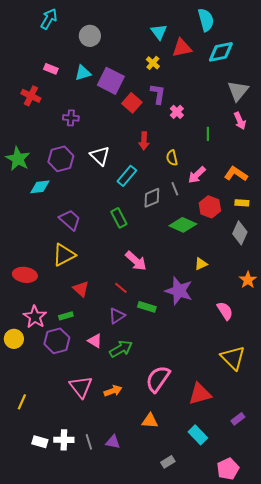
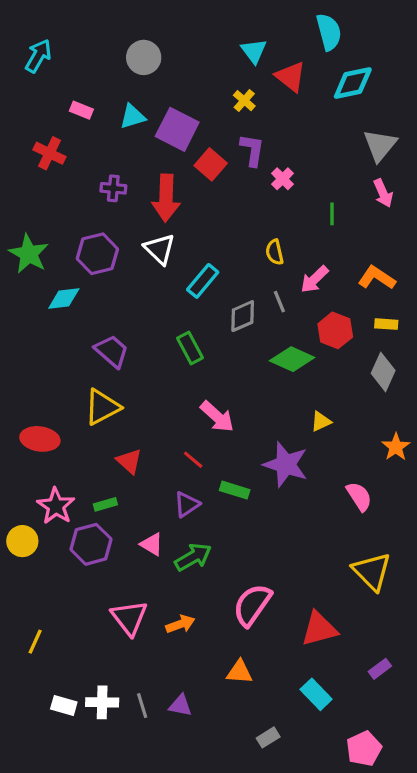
cyan arrow: (49, 19) -> (38, 56), moved
red triangle: (182, 48) -> (291, 77), turned 50
red arrow: (144, 141) -> (166, 198), moved, size x1.6

